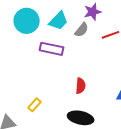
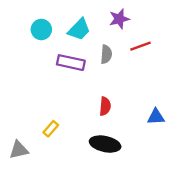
cyan circle: (27, 21) -> (41, 30), size x0.7
gray semicircle: (82, 30) -> (106, 54), moved, turned -35

